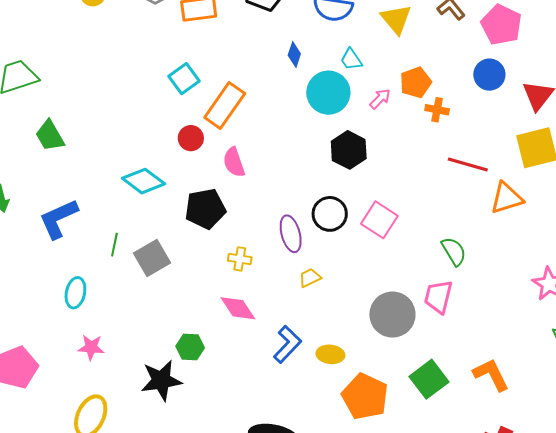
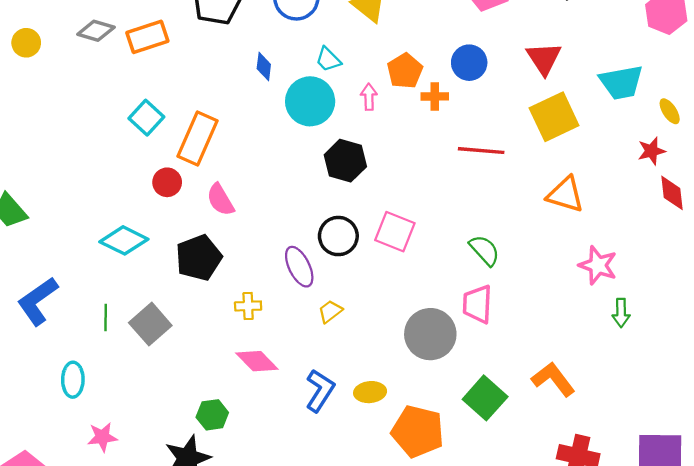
blue circle: (489, 75) -> (469, 63), moved
pink arrow: (380, 99) -> (369, 97), turned -35
orange triangle: (507, 198) -> (565, 195), moved, turned 45

